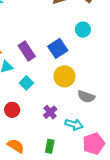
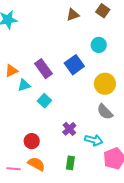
yellow circle: (64, 76) -> (105, 84), moved
gray semicircle: (86, 97) -> (105, 112), turned 30
red circle: (12, 110) -> (32, 141), moved

